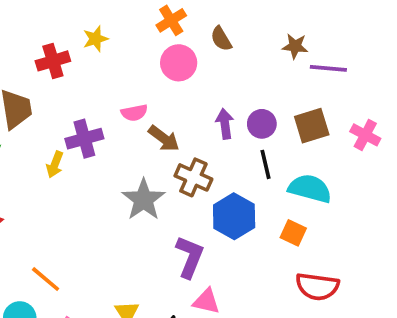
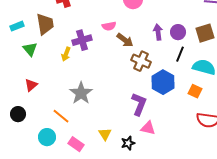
black line: (265, 164) -> (180, 54), turned 35
gray star: (144, 200) -> (81, 93), moved

